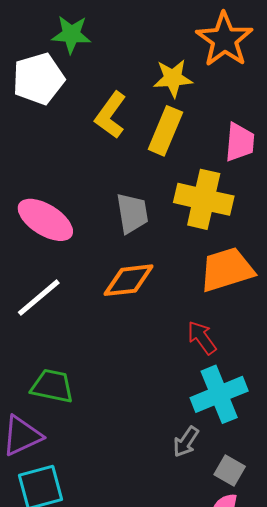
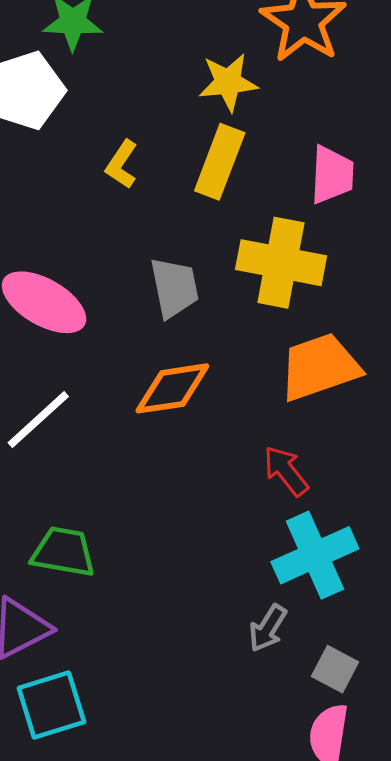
yellow L-shape: (111, 115) -> (122, 164), moved, size x0.7

